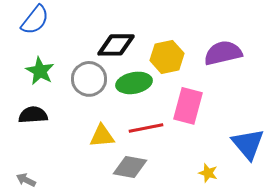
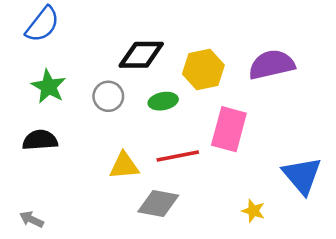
gray circle: (89, 79) -> (108, 96), size x0.7
green ellipse: (134, 83) -> (163, 101), size x0.7

